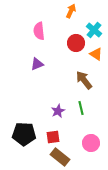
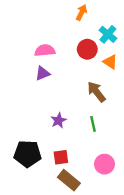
pink semicircle: (39, 31) -> (45, 50), moved, turned 90
purple star: (58, 111) -> (59, 120), moved

